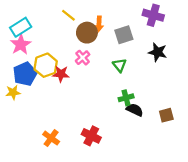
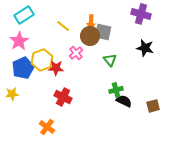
yellow line: (68, 15) -> (63, 26), moved
cyan rectangle: (21, 27) -> (24, 15), moved
brown circle: (87, 33) -> (90, 36), moved
gray square: (124, 35) -> (103, 32), moved, turned 30
yellow star: (13, 92) -> (12, 94), moved
red cross: (91, 136) -> (63, 97), moved

